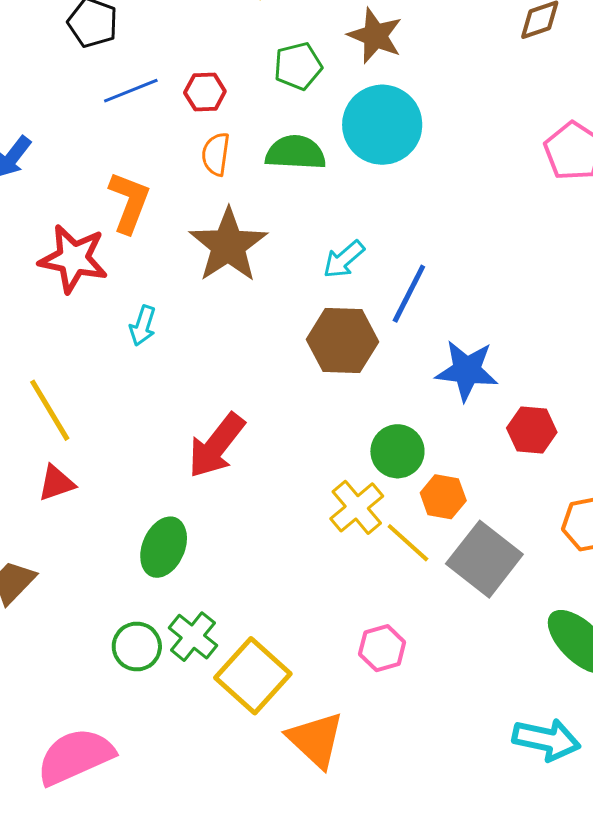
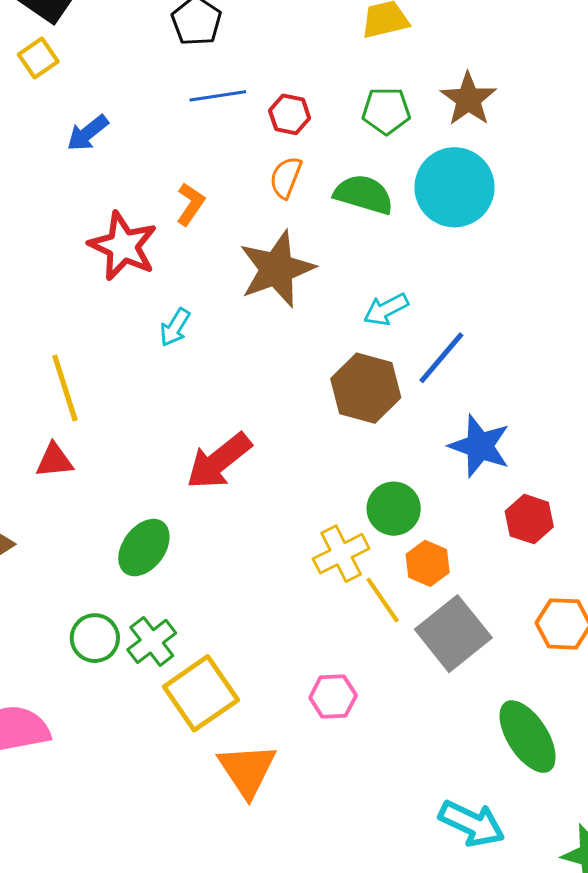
orange L-shape: (129, 202) -> (190, 204), size x0.7

